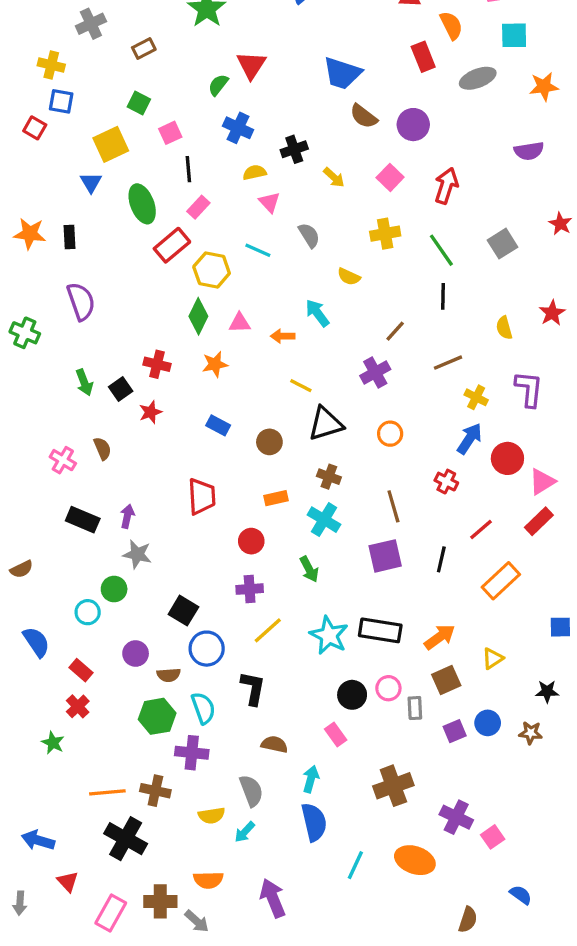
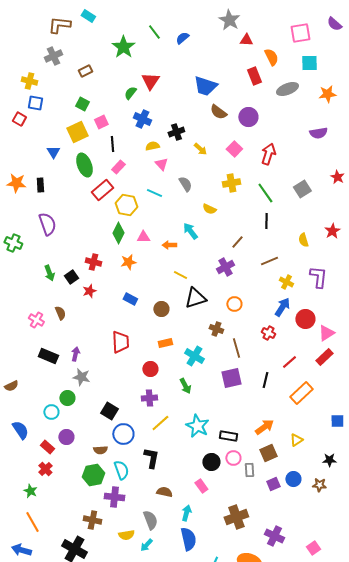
yellow square: (111, 144) -> (77, 132), moved
brown cross: (329, 477) -> (216, 329), moved
black rectangle: (380, 630) -> (228, 436), moved, size x0.7
purple circle: (136, 653) -> (66, 437), moved
orange line: (107, 792) -> (32, 522), moved, turned 65
pink square: (493, 837) -> (313, 548), moved

